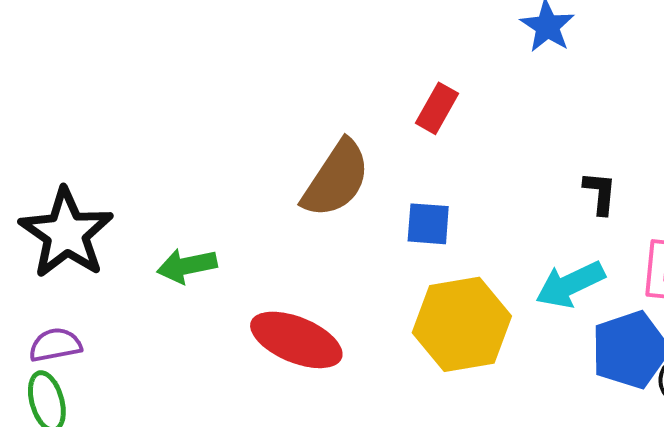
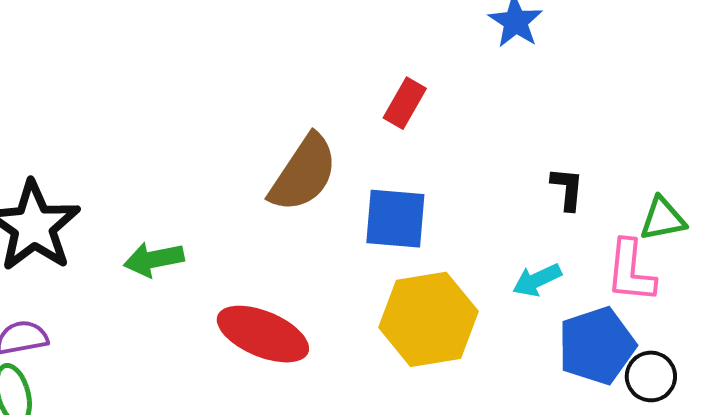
blue square: (428, 224) -> (395, 219), size x1.4
cyan arrow: (570, 284) -> (537, 280), size x0.7

